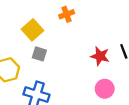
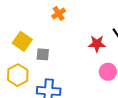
yellow square: (32, 30) -> (22, 41), moved

